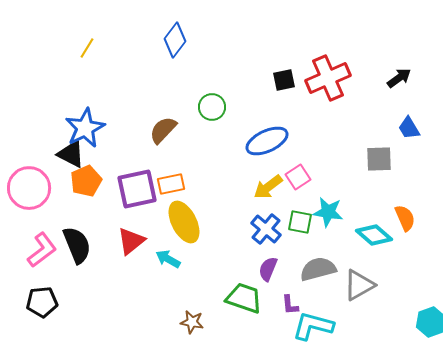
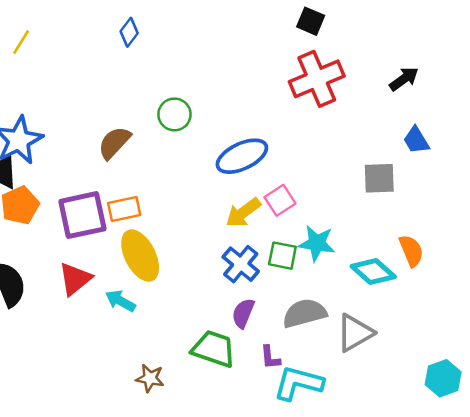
blue diamond: (175, 40) -> (129, 32), size x0.7
black square: (284, 80) -> (311, 21), moved, turned 35

